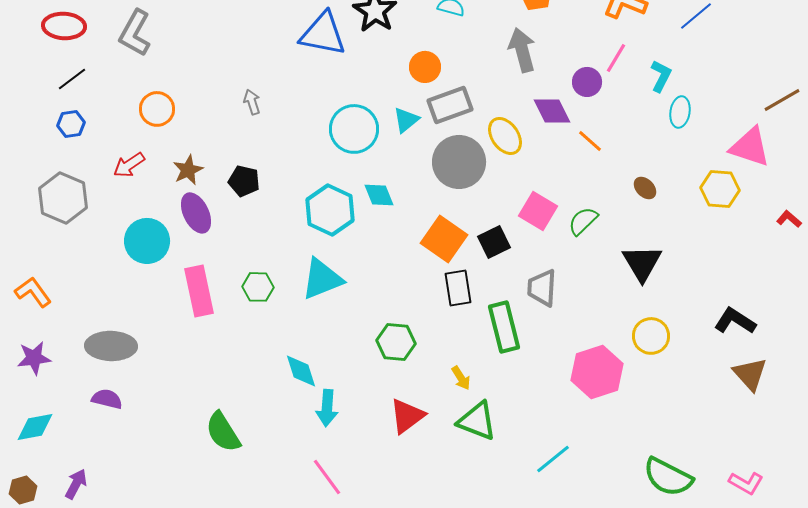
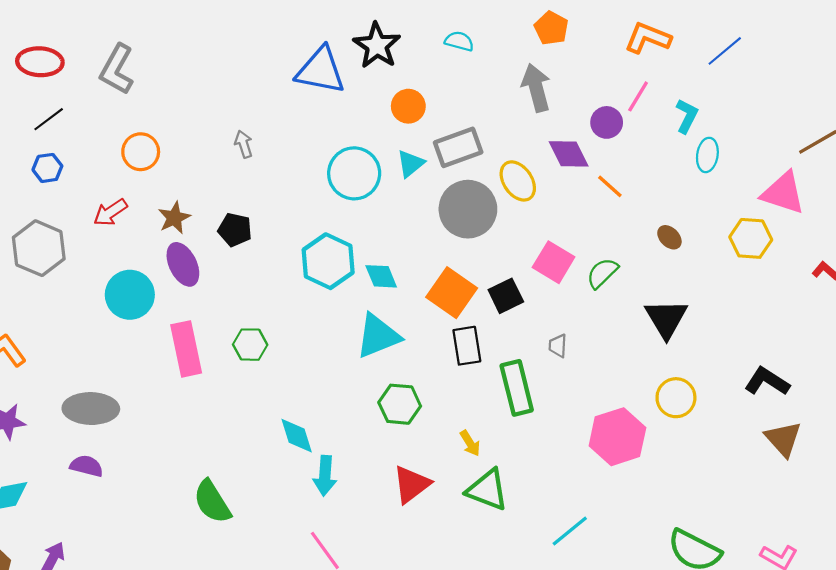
orange circle: (425, 67) -> (408, 106), moved
cyan diamond: (379, 195) -> (381, 276), moved
cyan triangle: (322, 279) -> (378, 336), moved
gray trapezoid: (542, 288) -> (558, 346), size x0.6

